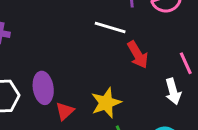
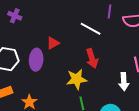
red arrow: (138, 55) -> (92, 58), moved
red triangle: (65, 111) -> (53, 43), moved

